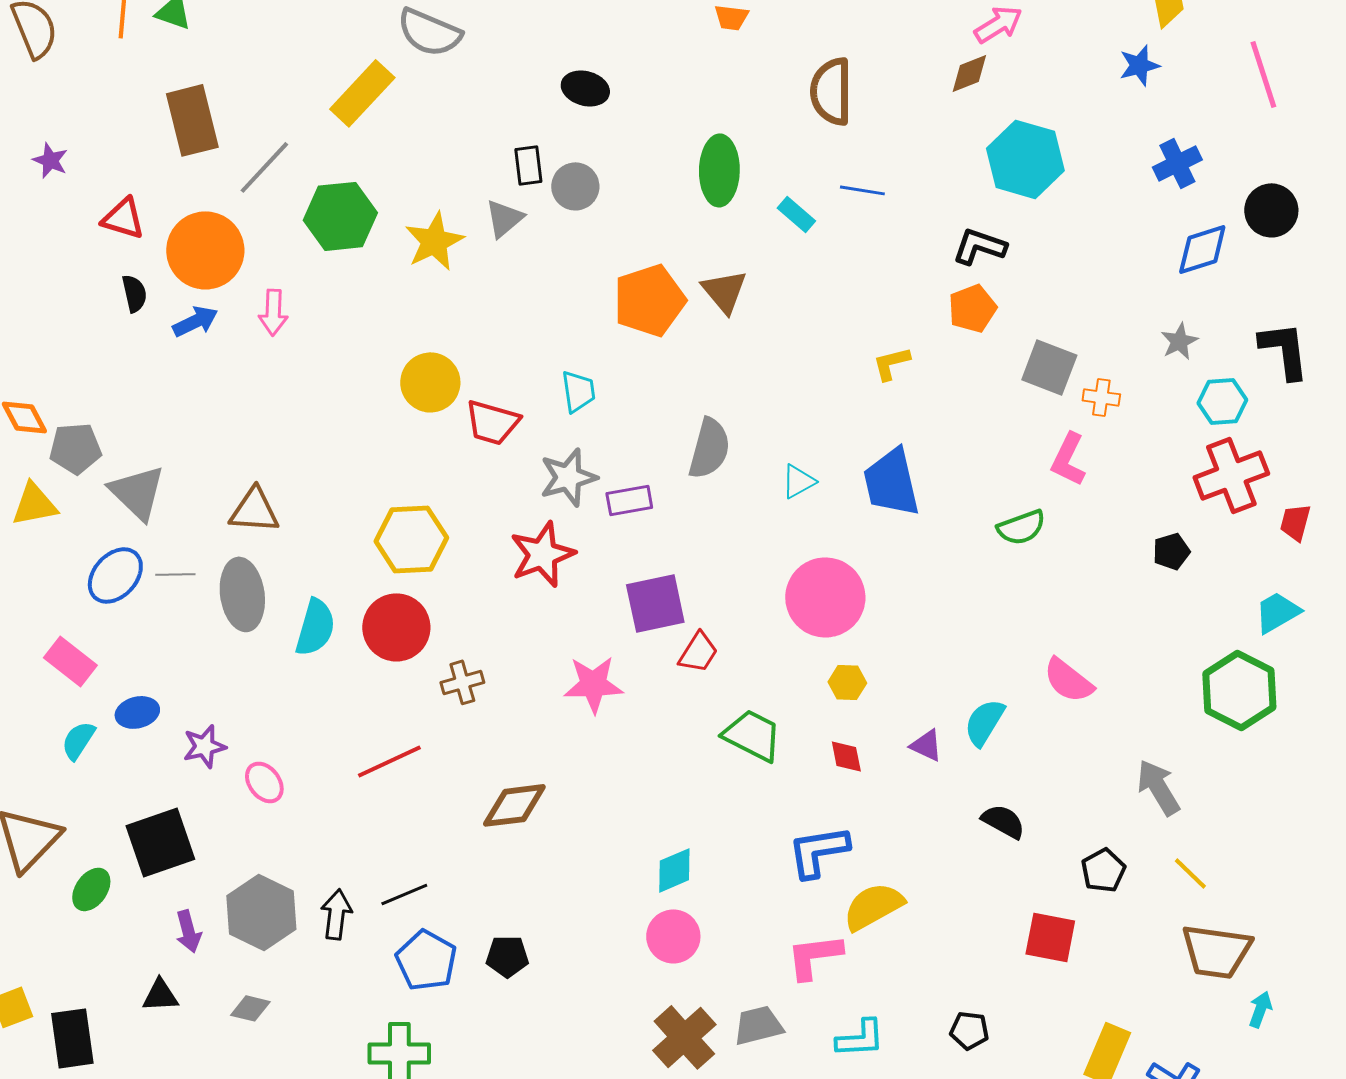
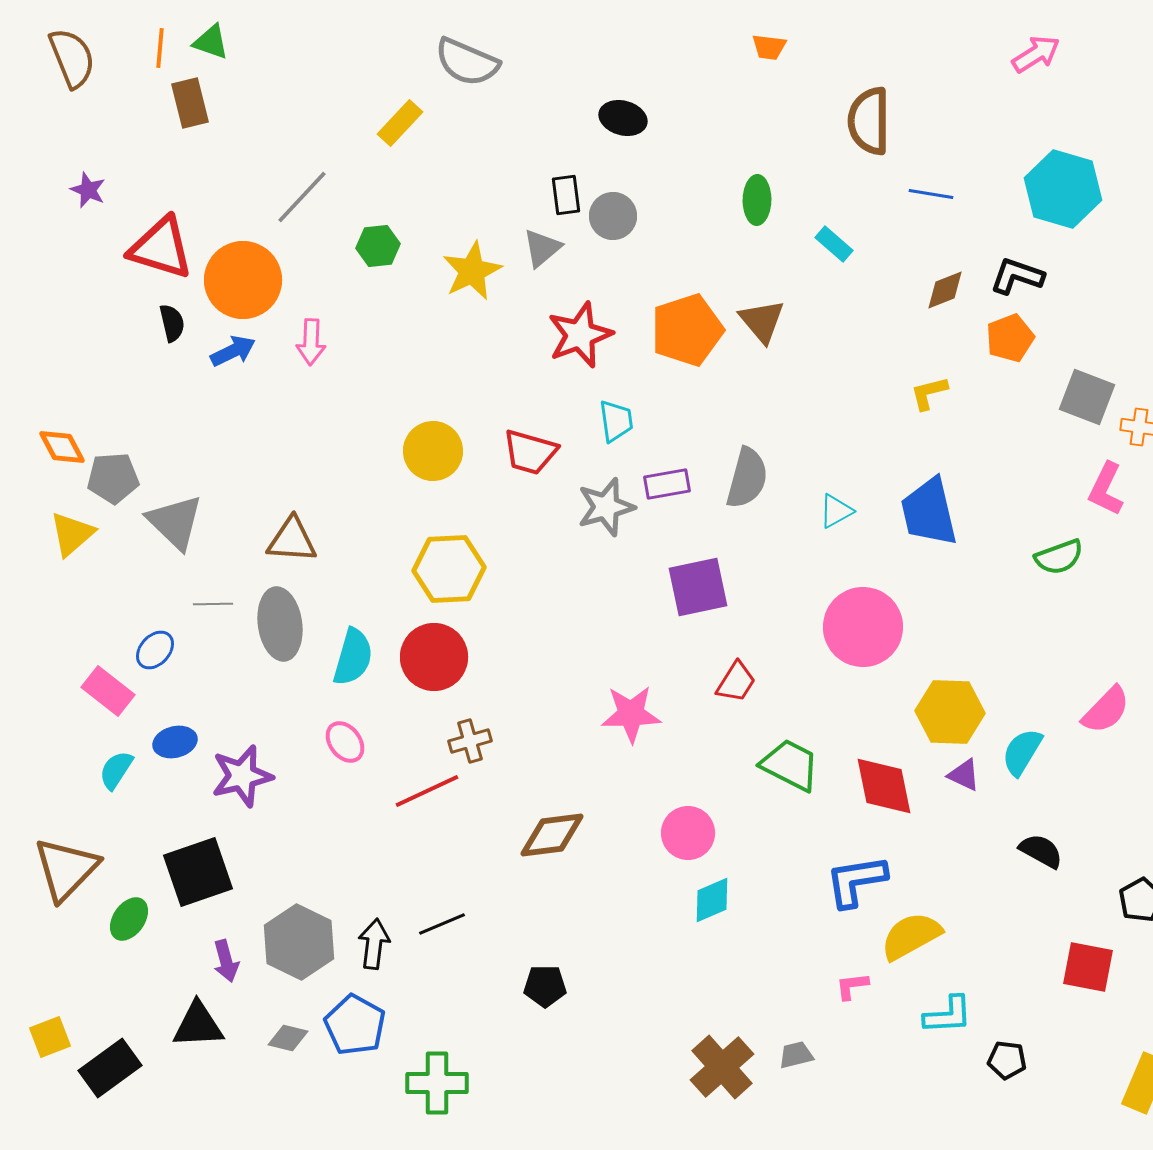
brown diamond: (969, 73) -> (945, 290), moved
yellow rectangle: (362, 93) -> (400, 123), size x0.7
brown rectangle: (192, 120) -> (190, 103), moved, size x0.7
green ellipse: (719, 170) -> (757, 200), size x0.7
blue line: (862, 190) -> (931, 194), moved
green hexagon: (340, 216) -> (378, 246), size x0.6
red triangle: (123, 218) -> (161, 248), size x1.5
yellow circle: (430, 382) -> (433, 451), moved
purple rectangle: (629, 500) -> (667, 484), moved
yellow triangle: (34, 504) -> (72, 534), turned -30
red star: (542, 554) -> (580, 335), moved
blue ellipse: (115, 575) -> (155, 650), moved, size x0.7
purple square: (655, 603) -> (698, 587), moved
pink semicircle: (1068, 680) -> (1106, 710), turned -84
brown cross: (462, 682) -> (470, 741), moved
yellow hexagon: (847, 682) -> (950, 712), moved, size x1.8
purple star: (204, 746) -> (242, 776), size x1.4
red diamond: (846, 756) -> (884, 786), size x1.8
pink ellipse: (264, 782) -> (345, 742), moved
pink circle: (673, 936) -> (688, 833), moved
pink L-shape: (814, 956) -> (852, 986), size x0.6
blue pentagon: (426, 960) -> (355, 1025), moved
black triangle: (160, 995) -> (198, 1025), size x1.4
gray trapezoid: (758, 1025) -> (796, 1055), size x0.7
black rectangle: (72, 1038) -> (110, 1068), turned 62
cyan L-shape: (860, 1038) -> (948, 1015), moved

